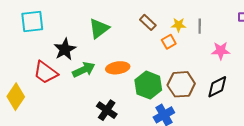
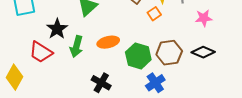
green arrow: (84, 70) -> (76, 46), turned 135
black diamond: (217, 87) -> (203, 52), turned 55

